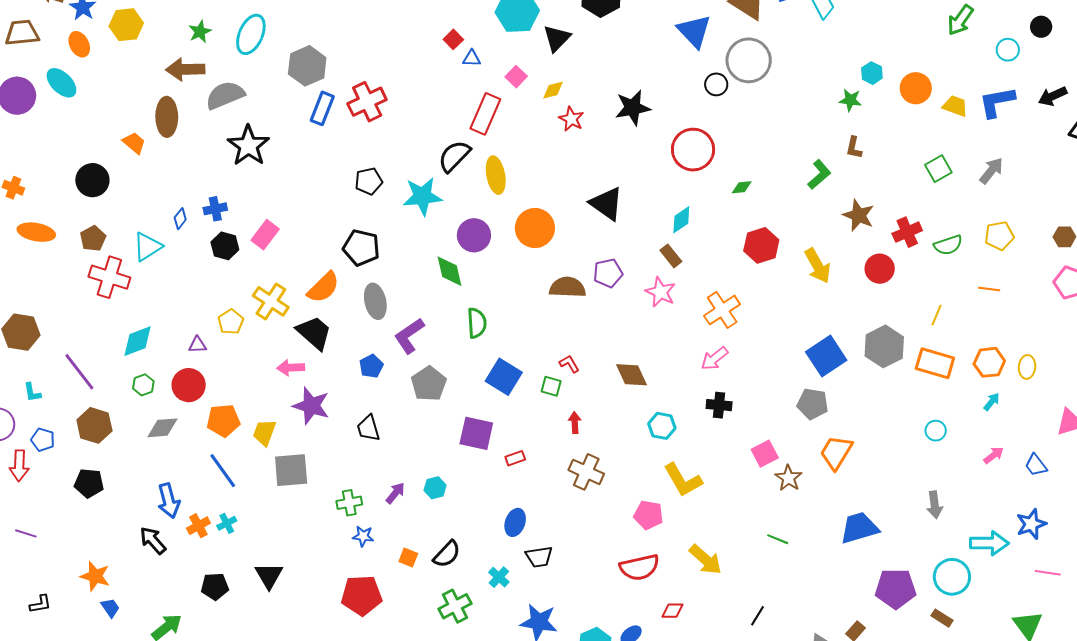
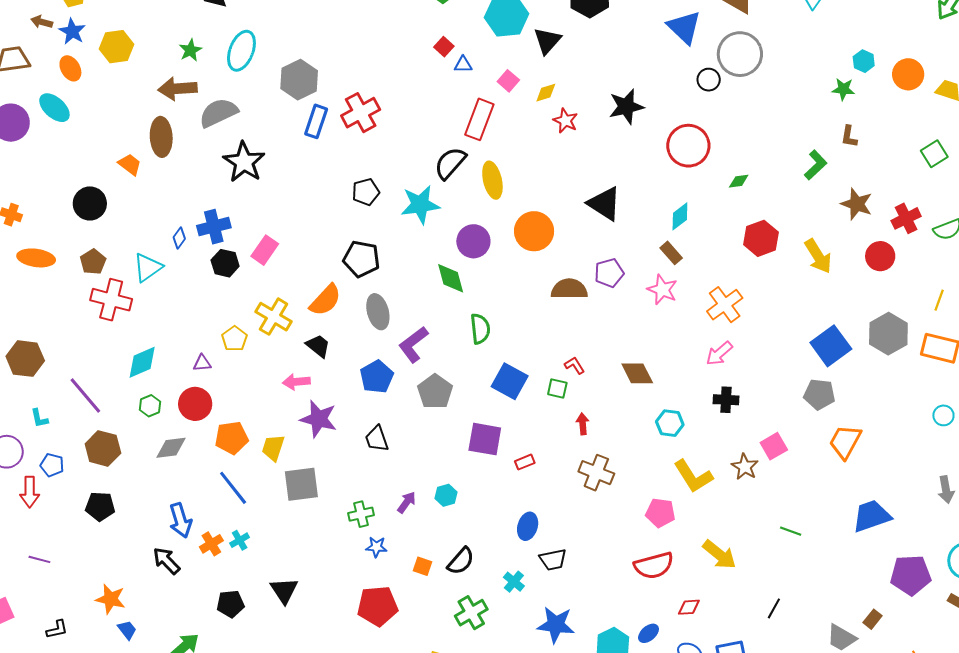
blue cross: (215, 209) -> (214, 227), size x1.4
black trapezoid: (314, 333) -> (318, 346), size x0.7
blue pentagon: (371, 366) -> (377, 377), size x1.4
brown star: (789, 478) -> (745, 467), moved

